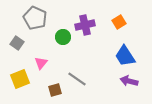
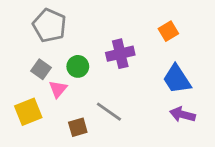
purple cross: (85, 25) -> (120, 54), moved
green circle: (63, 37) -> (78, 66), moved
gray square: (17, 43) -> (41, 69), moved

